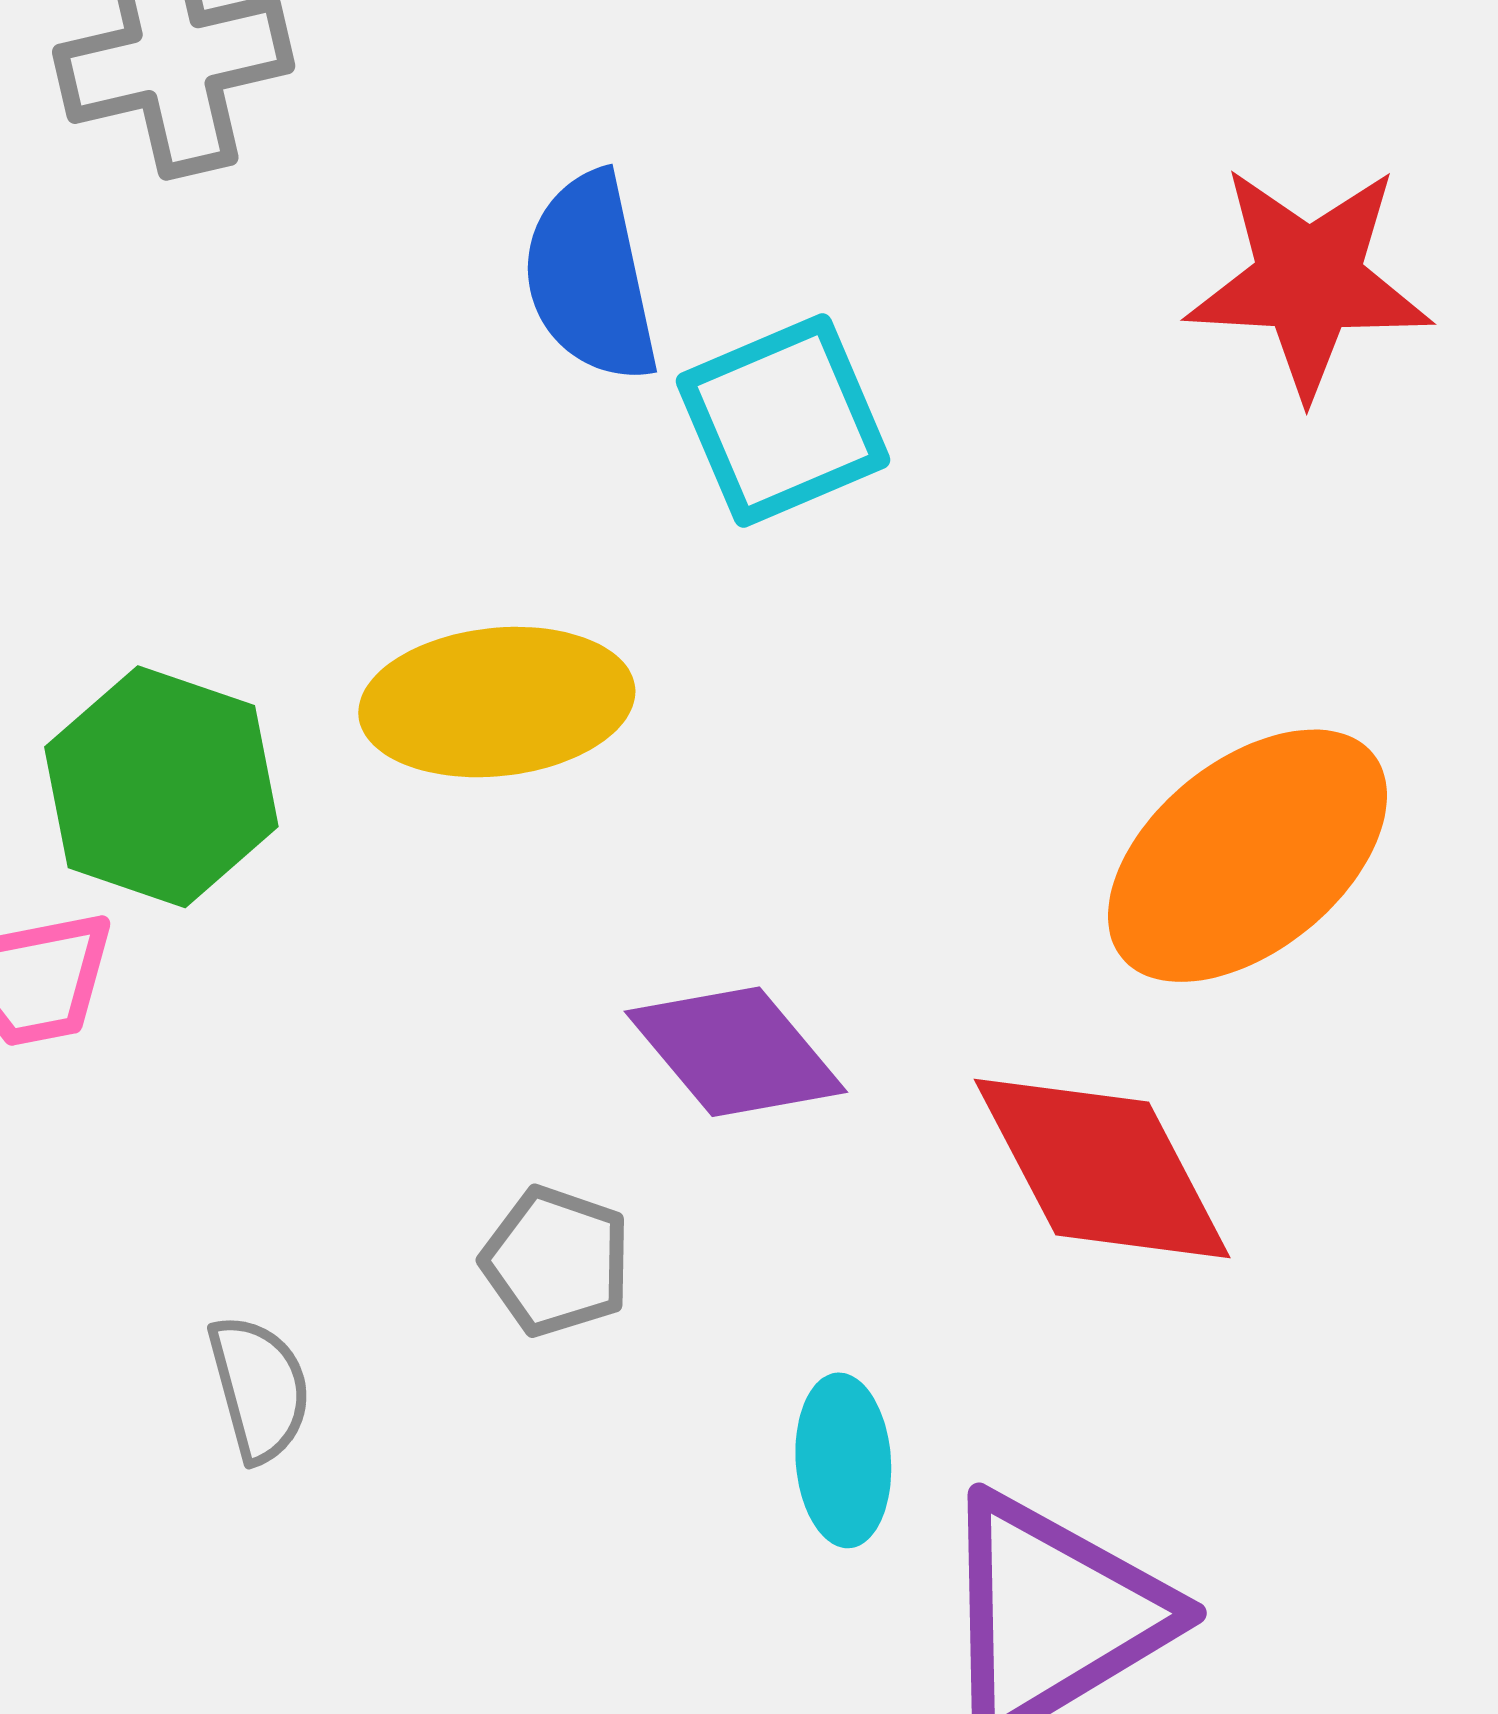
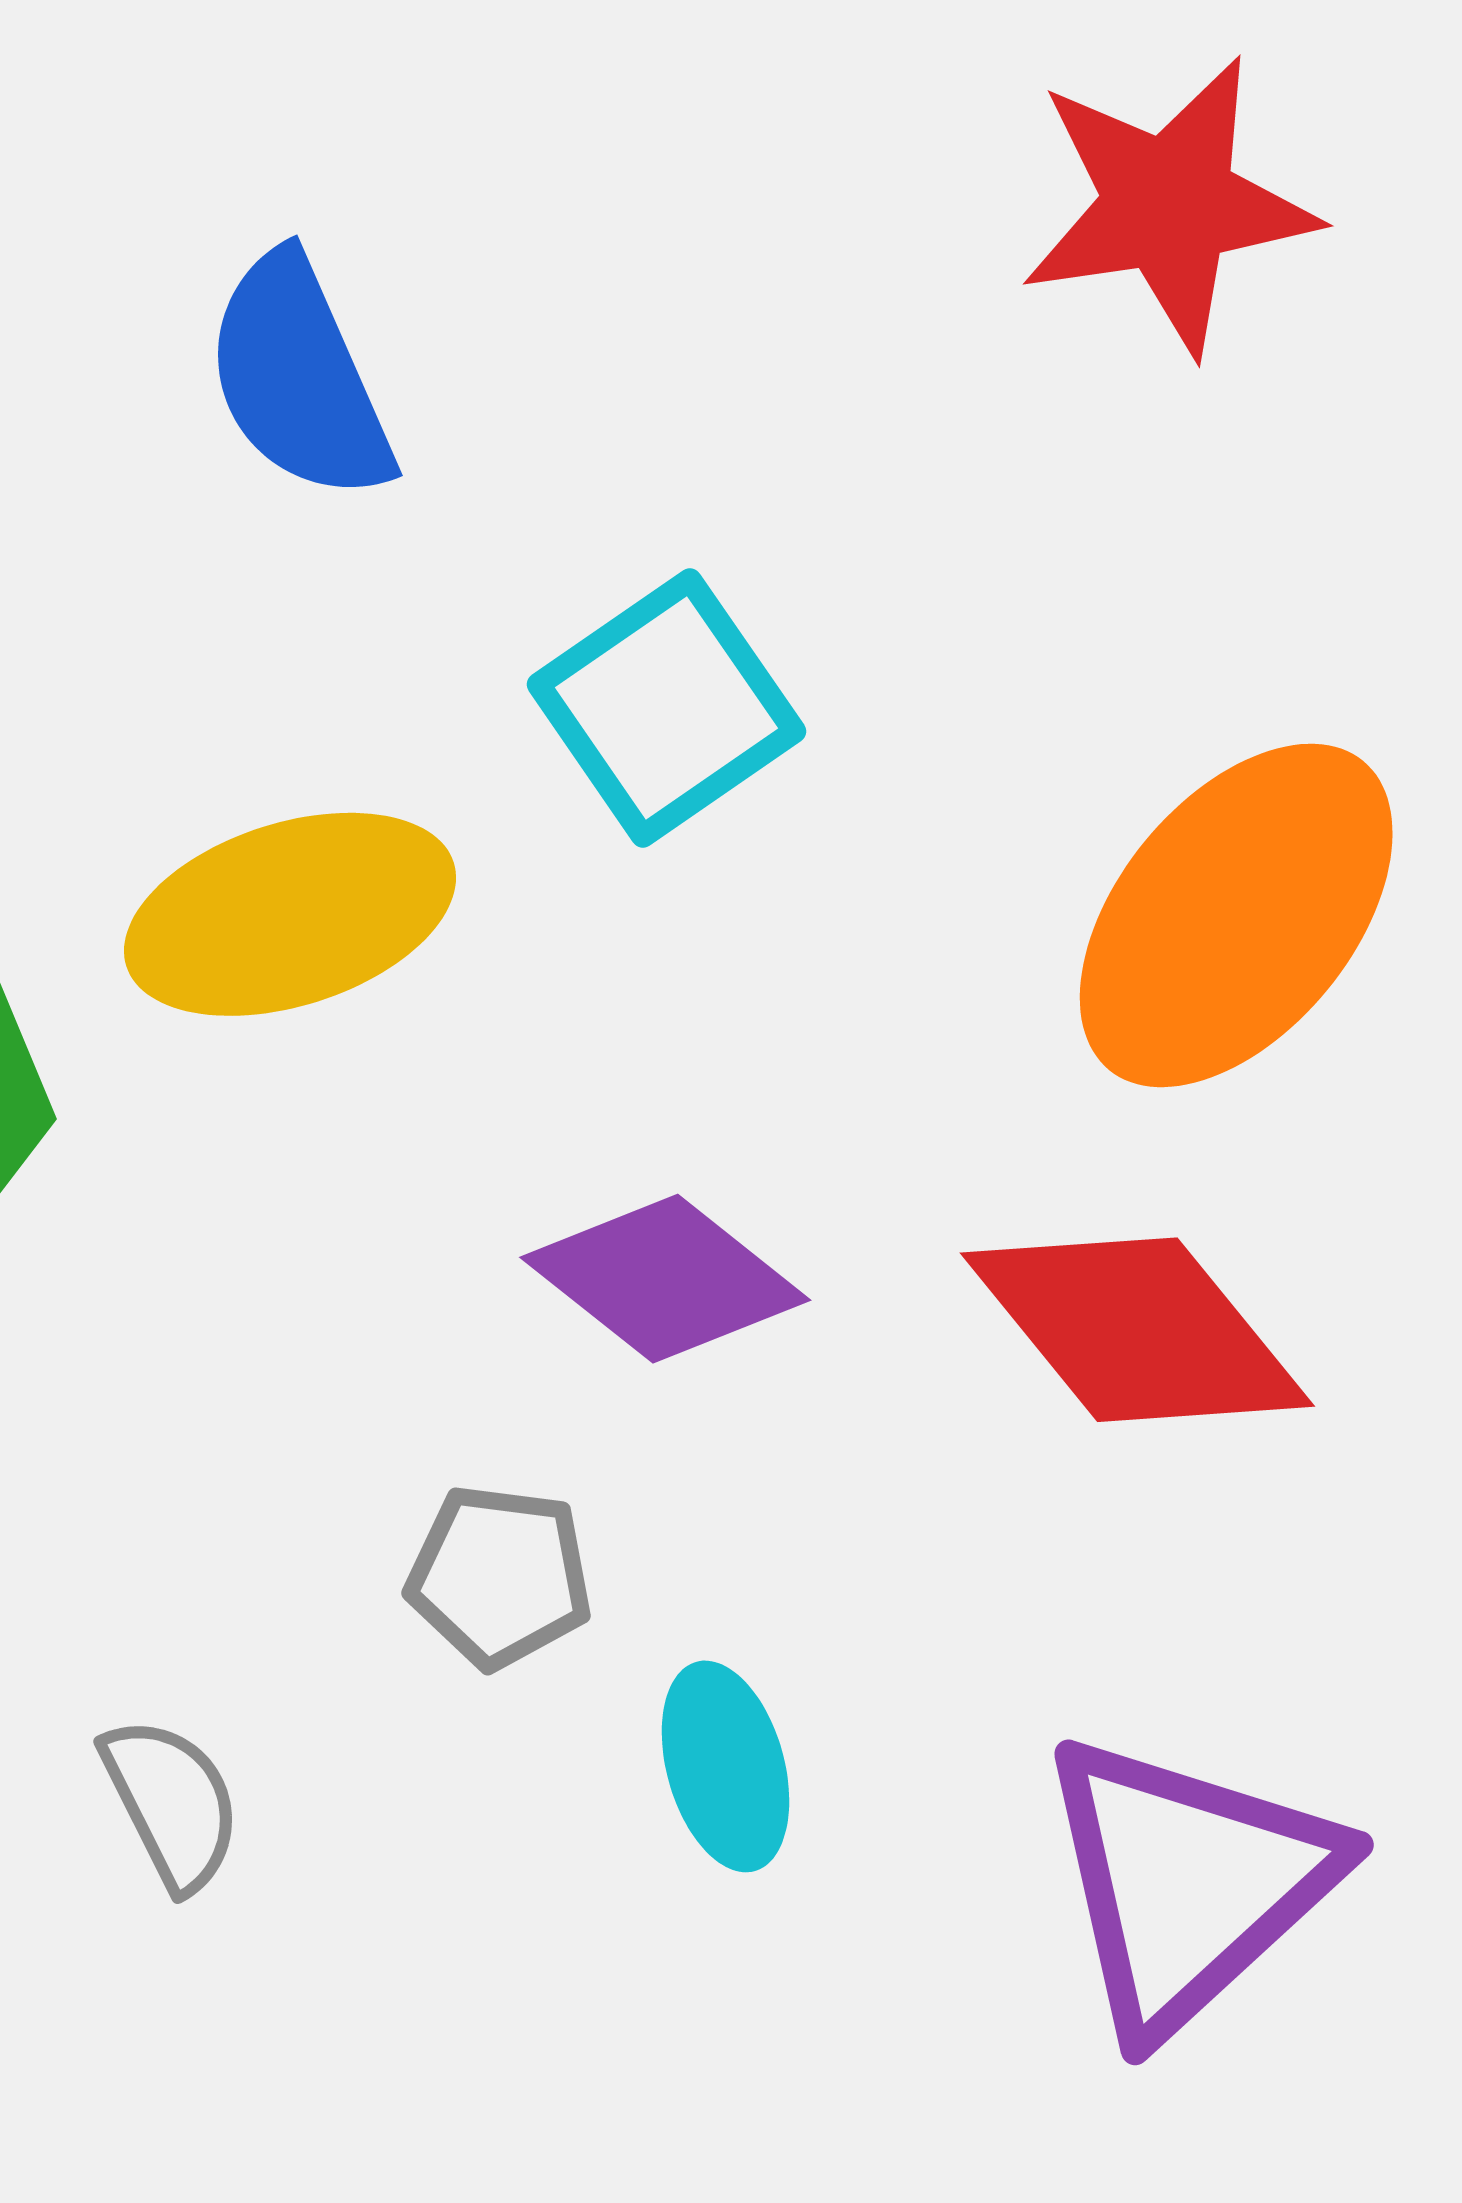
cyan square: (783, 420) -> (666, 708), moved
cyan ellipse: (843, 1460) -> (725, 1766), moved

